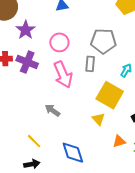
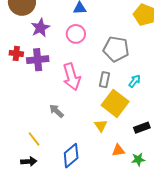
pink circle: (59, 42) -> (76, 34), moved
purple cross: (27, 62) -> (38, 60), turned -35
gray rectangle: (90, 64) -> (104, 80), moved
blue diamond: (73, 153) -> (71, 156), turned 60

